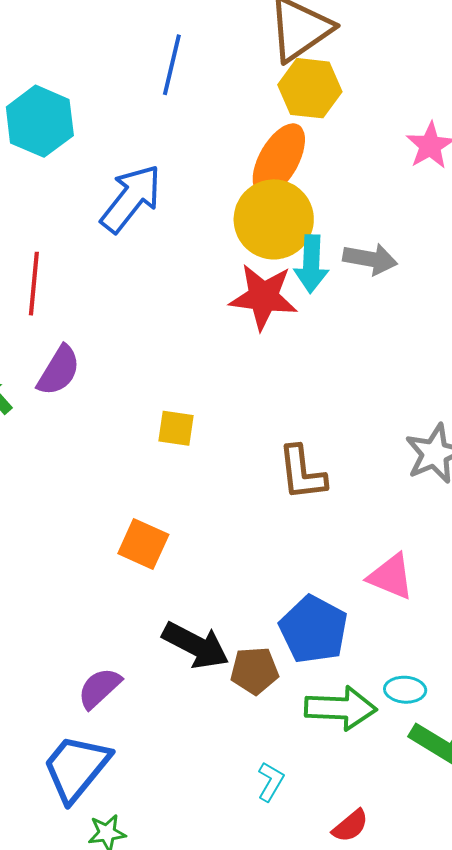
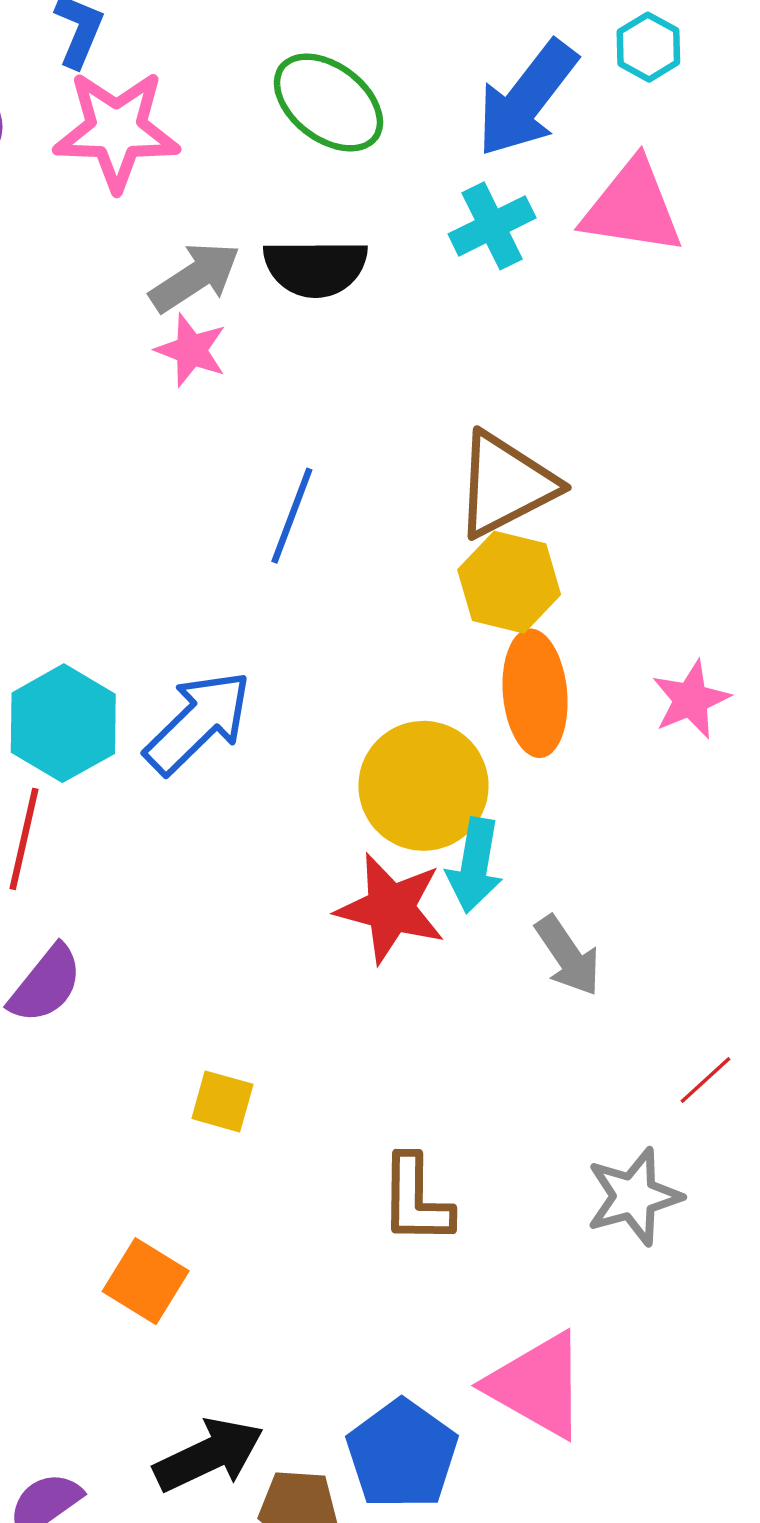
cyan hexagon: (40, 121) -> (63, 723), moved
orange ellipse: (279, 160) -> (535, 693), moved, turned -42
gray arrow: (370, 259) -> (568, 956), moved, turned 38
pink triangle: (391, 577) -> (537, 1385), size x1.4
black arrow: (196, 645) -> (209, 1455), turned -60

